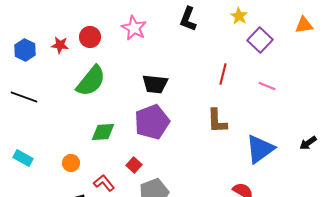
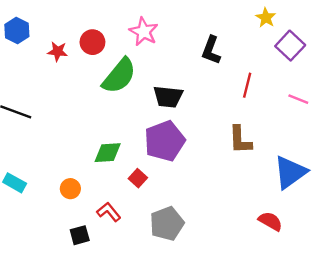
black L-shape: (188, 19) -> (211, 50), moved
blue hexagon: (25, 50) -> (17, 30), moved
green semicircle: (91, 81) -> (119, 76), moved
red square: (134, 165) -> (138, 178), moved

